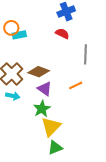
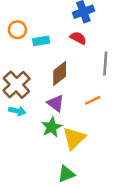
cyan rectangle: (19, 35) -> (41, 41), moved
brown diamond: (39, 72) -> (60, 73), moved, turned -60
yellow triangle: (51, 127) -> (74, 138), moved

